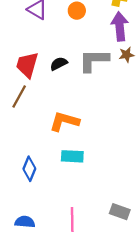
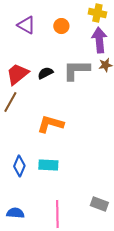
red trapezoid: (27, 65) -> (17, 74), turned 35
cyan rectangle: (72, 156) -> (48, 165), moved

